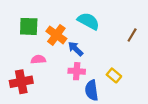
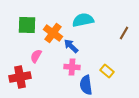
cyan semicircle: (88, 21) -> (83, 20), turned -40
pink semicircle: (38, 59) -> (36, 56), turned -56

